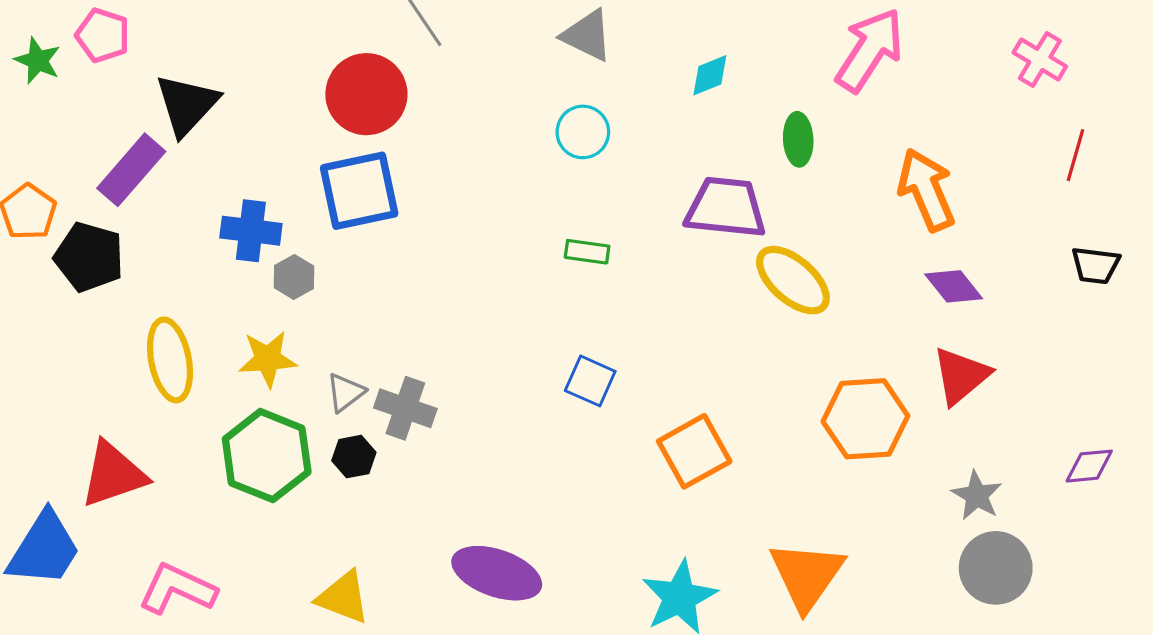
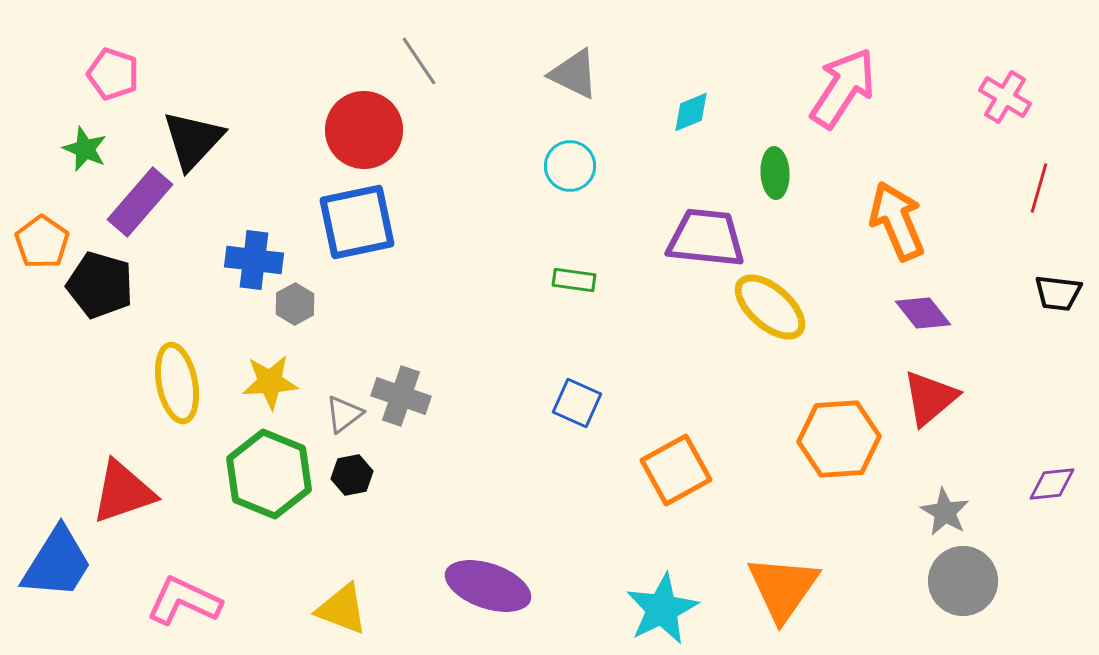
green star: (38, 61) -> (85, 149), moved
gray cross: (405, 408) -> (401, 396), moved

